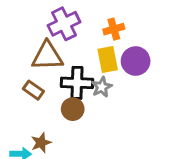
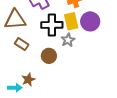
brown triangle: (47, 56) -> (15, 20), moved
black cross: (77, 83) -> (52, 25), moved

